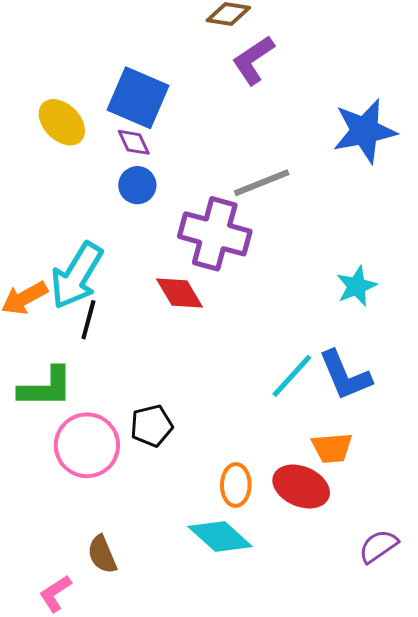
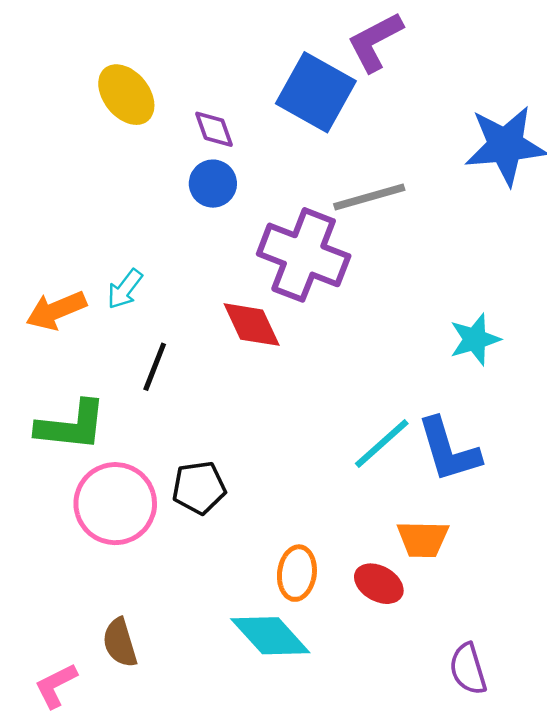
blue square: (138, 98) -> (316, 92), moved
cyan arrow: (77, 276) -> (125, 289), size x0.5
black line: (88, 320) -> (155, 367), moved
red ellipse: (301, 487) -> (379, 584), size x0.7
purple semicircle: (378, 546) -> (468, 669), turned -78

